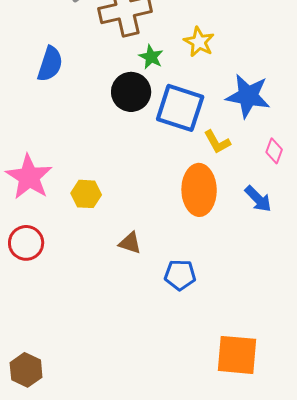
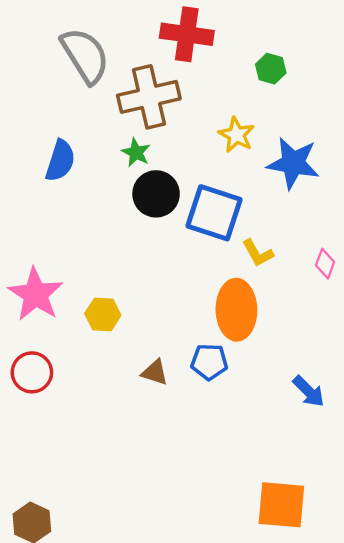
green star: (151, 57) -> (136, 152), moved
blue star: (248, 96) -> (293, 163), moved
blue arrow: (258, 199) -> (309, 391), moved
blue pentagon: (180, 275) -> (209, 362), moved

